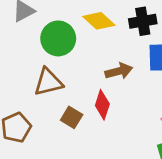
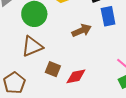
red diamond: (102, 105) -> (76, 76), moved, turned 70

